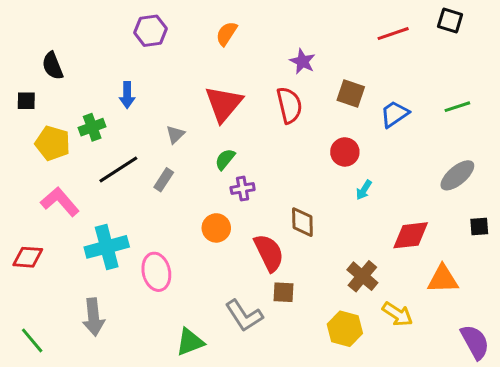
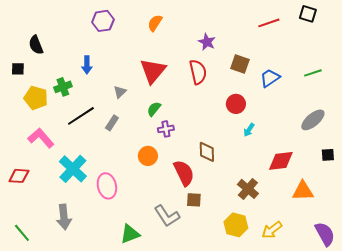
cyan cross: (107, 247) -> (73, 169), turned -32
yellow arrow: (397, 314) -> (272, 230), moved, turned 110

